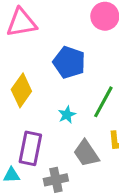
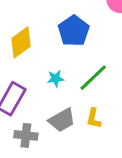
gray trapezoid: (86, 153) -> (62, 120), turned -104

